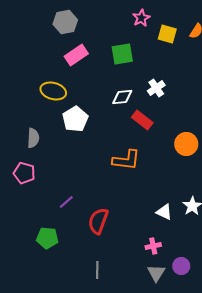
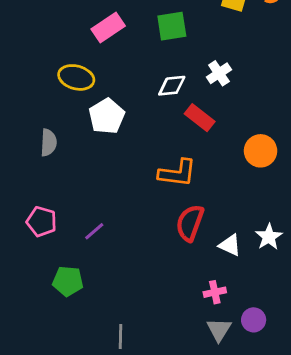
pink pentagon: (24, 173) -> (42, 222), moved
red semicircle: (98, 221) -> (190, 223), moved
gray line: (97, 270) -> (121, 337), moved

